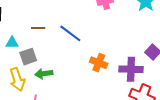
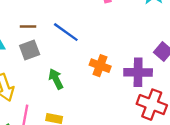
gray square: (28, 57) -> (30, 50), moved
green arrow: (44, 74) -> (56, 79), moved, turned 72

